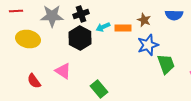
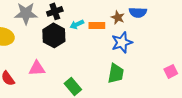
blue semicircle: (174, 15) -> (138, 12), moved
green trapezoid: (166, 64) -> (116, 73), moved, turned 30
pink triangle: (63, 71) -> (37, 68), turned -36

